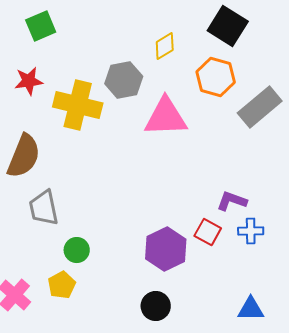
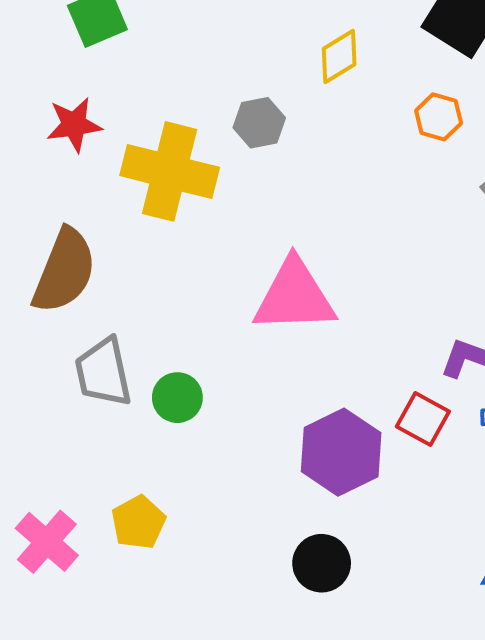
orange hexagon: (216, 77) -> (439, 117), size x0.6
gray hexagon: (124, 80) -> (259, 123), size x0.7
pink triangle: (166, 117) -> (294, 296), moved
green circle: (77, 250) -> (177, 398), moved

